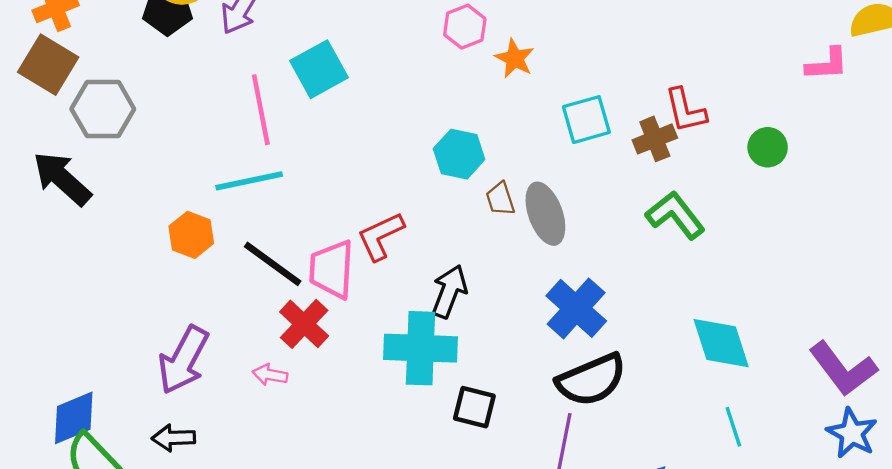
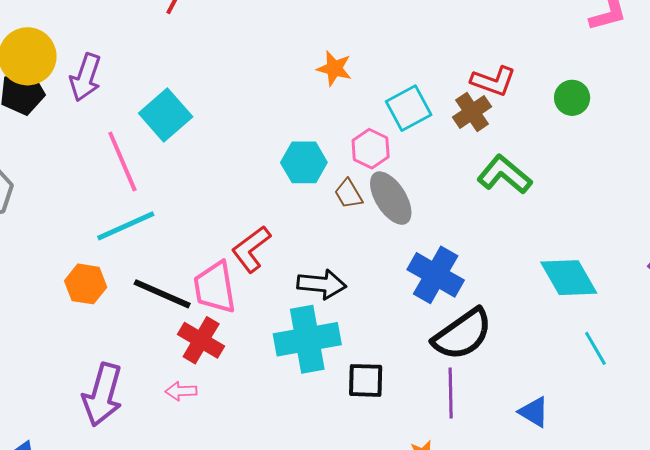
pink hexagon: (465, 27) -> (371, 149), moved
red L-shape: (686, 110) -> (493, 81), turned -45
black arrow: (449, 291) -> (322, 284), turned 87

